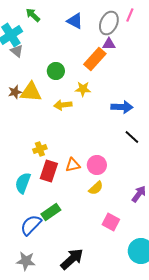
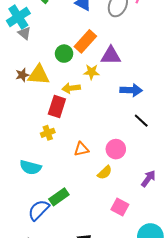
purple triangle: (109, 44) -> (111, 56), moved, size x1.5
orange rectangle: (95, 59) -> (85, 41), moved
pink circle: (97, 165) -> (116, 149), moved
red rectangle: (49, 171) -> (57, 106), moved
cyan semicircle: (23, 183) -> (30, 167), turned -95

